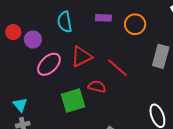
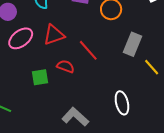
green square: (73, 100) -> (40, 77), size x0.7

